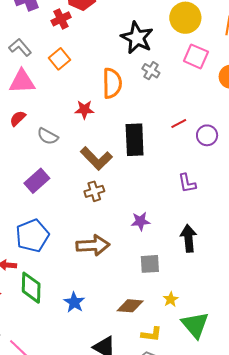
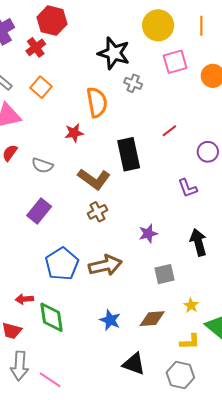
pink square: (196, 56) -> (175, 62), turned -30
purple circle: (207, 135) -> (208, 152), moved
blue pentagon: (32, 236) -> (62, 264), moved
blue star: (74, 302) -> (110, 320), moved
yellow L-shape: (151, 334) -> (190, 342), moved

